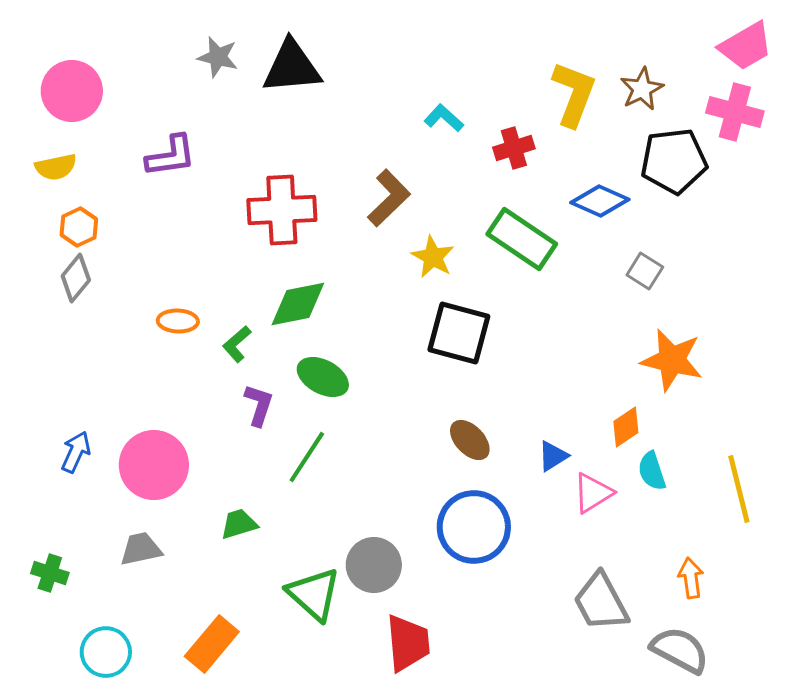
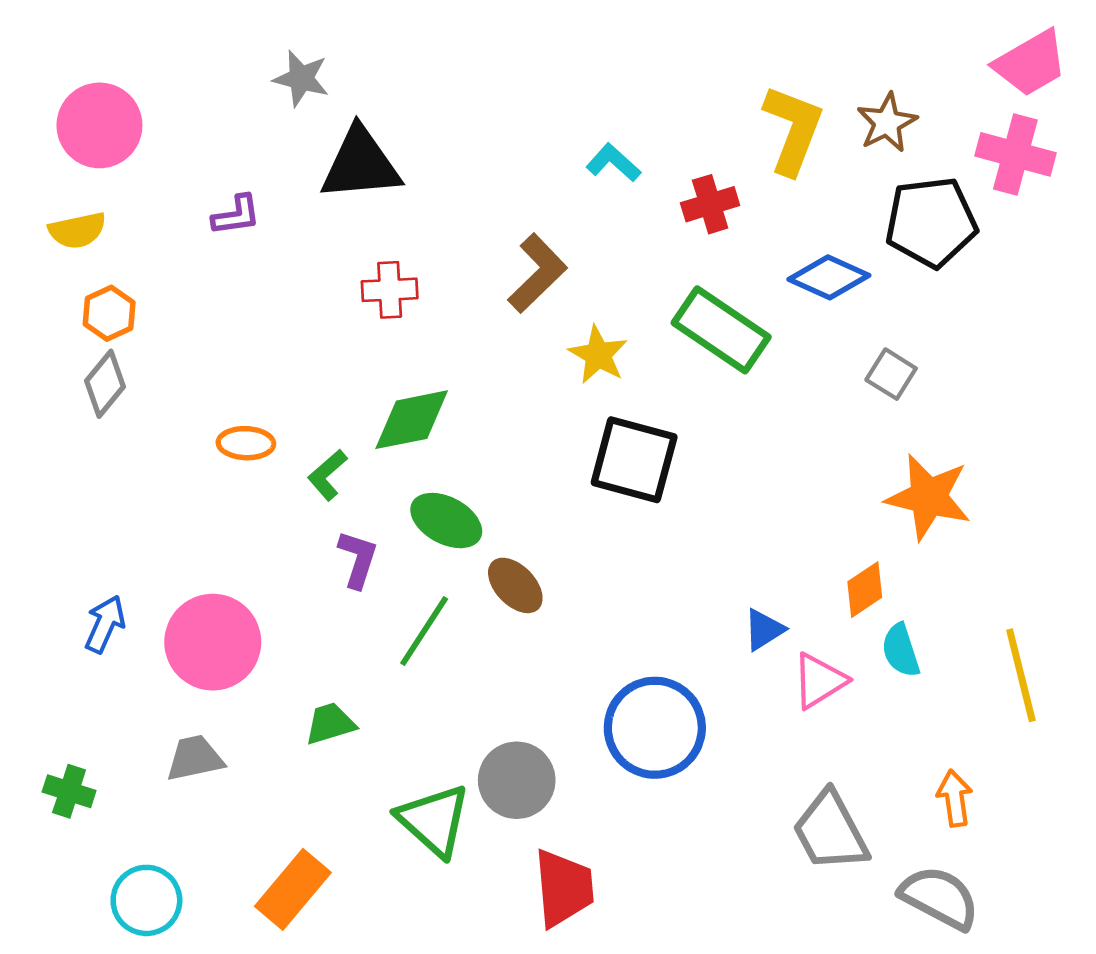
black triangle: (292, 67) -> (361, 164), moved
purple L-shape: (171, 156) -> (236, 215), size x0.7
red cross: (282, 210) -> (390, 290), size x0.6
brown ellipse: (470, 440) -> (515, 585), moved

